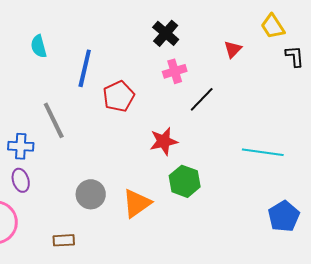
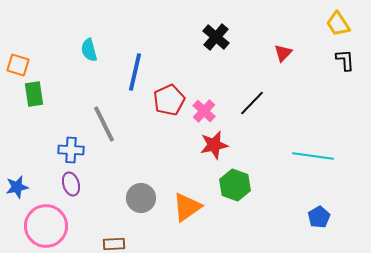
yellow trapezoid: (273, 26) -> (338, 24), moved
pink cross: (175, 71) -> (204, 111), moved, turned -30
blue pentagon: (284, 216) -> (319, 217), moved, size x0.7

